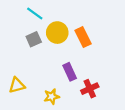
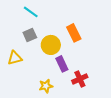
yellow circle: (57, 33) -> (51, 45), moved
yellow triangle: (17, 85) -> (15, 58), moved

